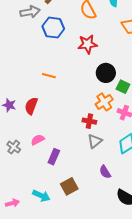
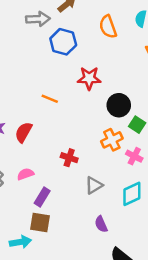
red star: (87, 44) -> (89, 78), moved
red cross: (89, 121) -> (69, 158), moved
brown square: (69, 186) -> (40, 222), moved, turned 30
cyan arrow: (41, 196) -> (20, 242), turned -42

